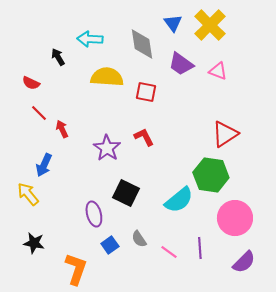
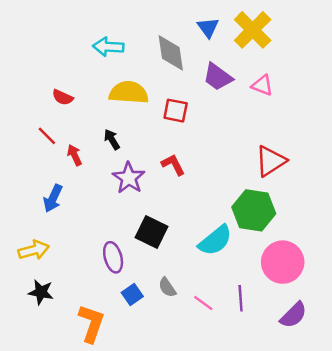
black arrow: (58, 57) -> (112, 139), moved
red semicircle: (31, 83) -> (63, 97), moved
yellow arrow: (28, 194) -> (34, 250), moved, turned 115

